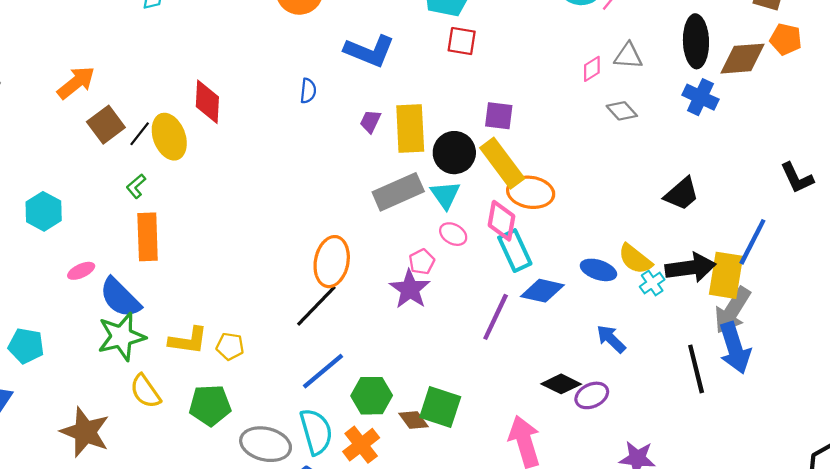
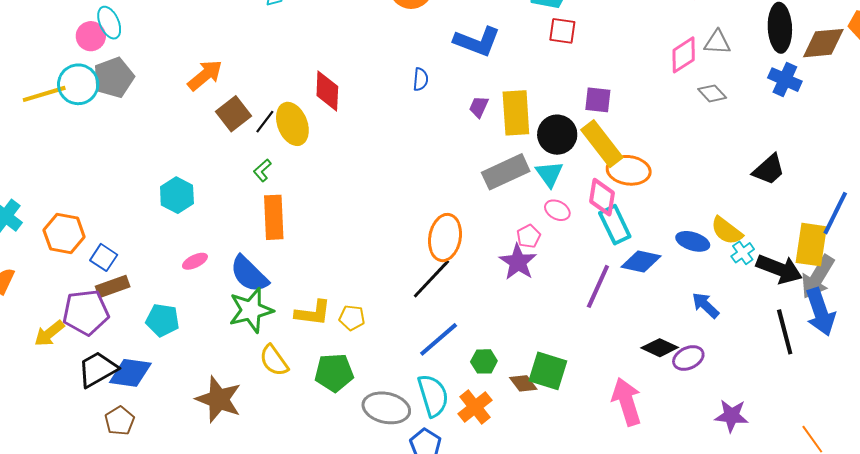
pink diamond: (592, 69) -> (684, 55), size x1.5
black arrow: (690, 268) -> (779, 269), moved, turned 30
pink ellipse: (81, 271) -> (195, 261), moved
green hexagon: (372, 396) -> (484, 361), size x0.7

